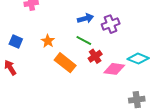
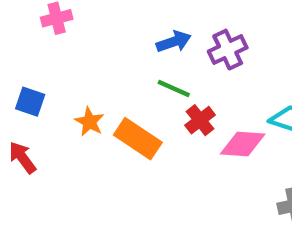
orange star: (48, 41) -> (89, 122), moved

